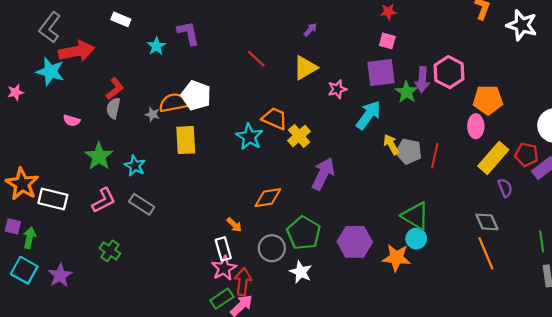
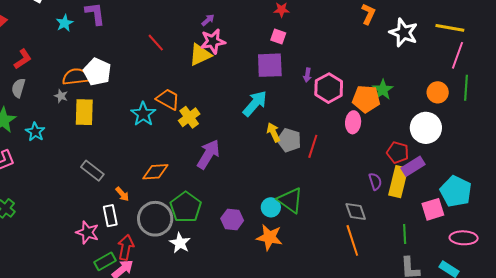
pink hexagon: (449, 72) -> (329, 88), moved
purple arrow: (422, 80) -> (307, 75), size x0.6
pink star: (337, 89) -> (213, 41), moved, size x1.4
green star: (407, 92) -> (383, 90), moved
gray semicircle: (113, 108) -> (18, 88), moved
gray star: (152, 114) -> (61, 96), moved
yellow rectangle: (493, 158) -> (398, 182), moved, turned -32
gray rectangle: (142, 204) -> (92, 171), moved
cyan circle: (416, 239) -> (271, 207), moved
purple hexagon: (355, 242) -> (232, 220), size x0.7
gray circle: (272, 248) -> (155, 219), size x1.4
pink star: (224, 268) -> (87, 232), moved, turned -30

